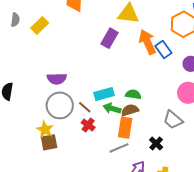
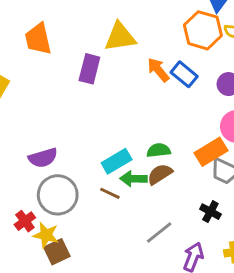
purple rectangle: (109, 38) -> (89, 69), moved
orange arrow: (147, 42) -> (158, 70), size x0.7
brown line: (85, 107) -> (110, 193), moved
red cross: (88, 125) -> (25, 221), moved, turned 32
orange rectangle: (125, 128) -> (211, 152), moved, turned 65

